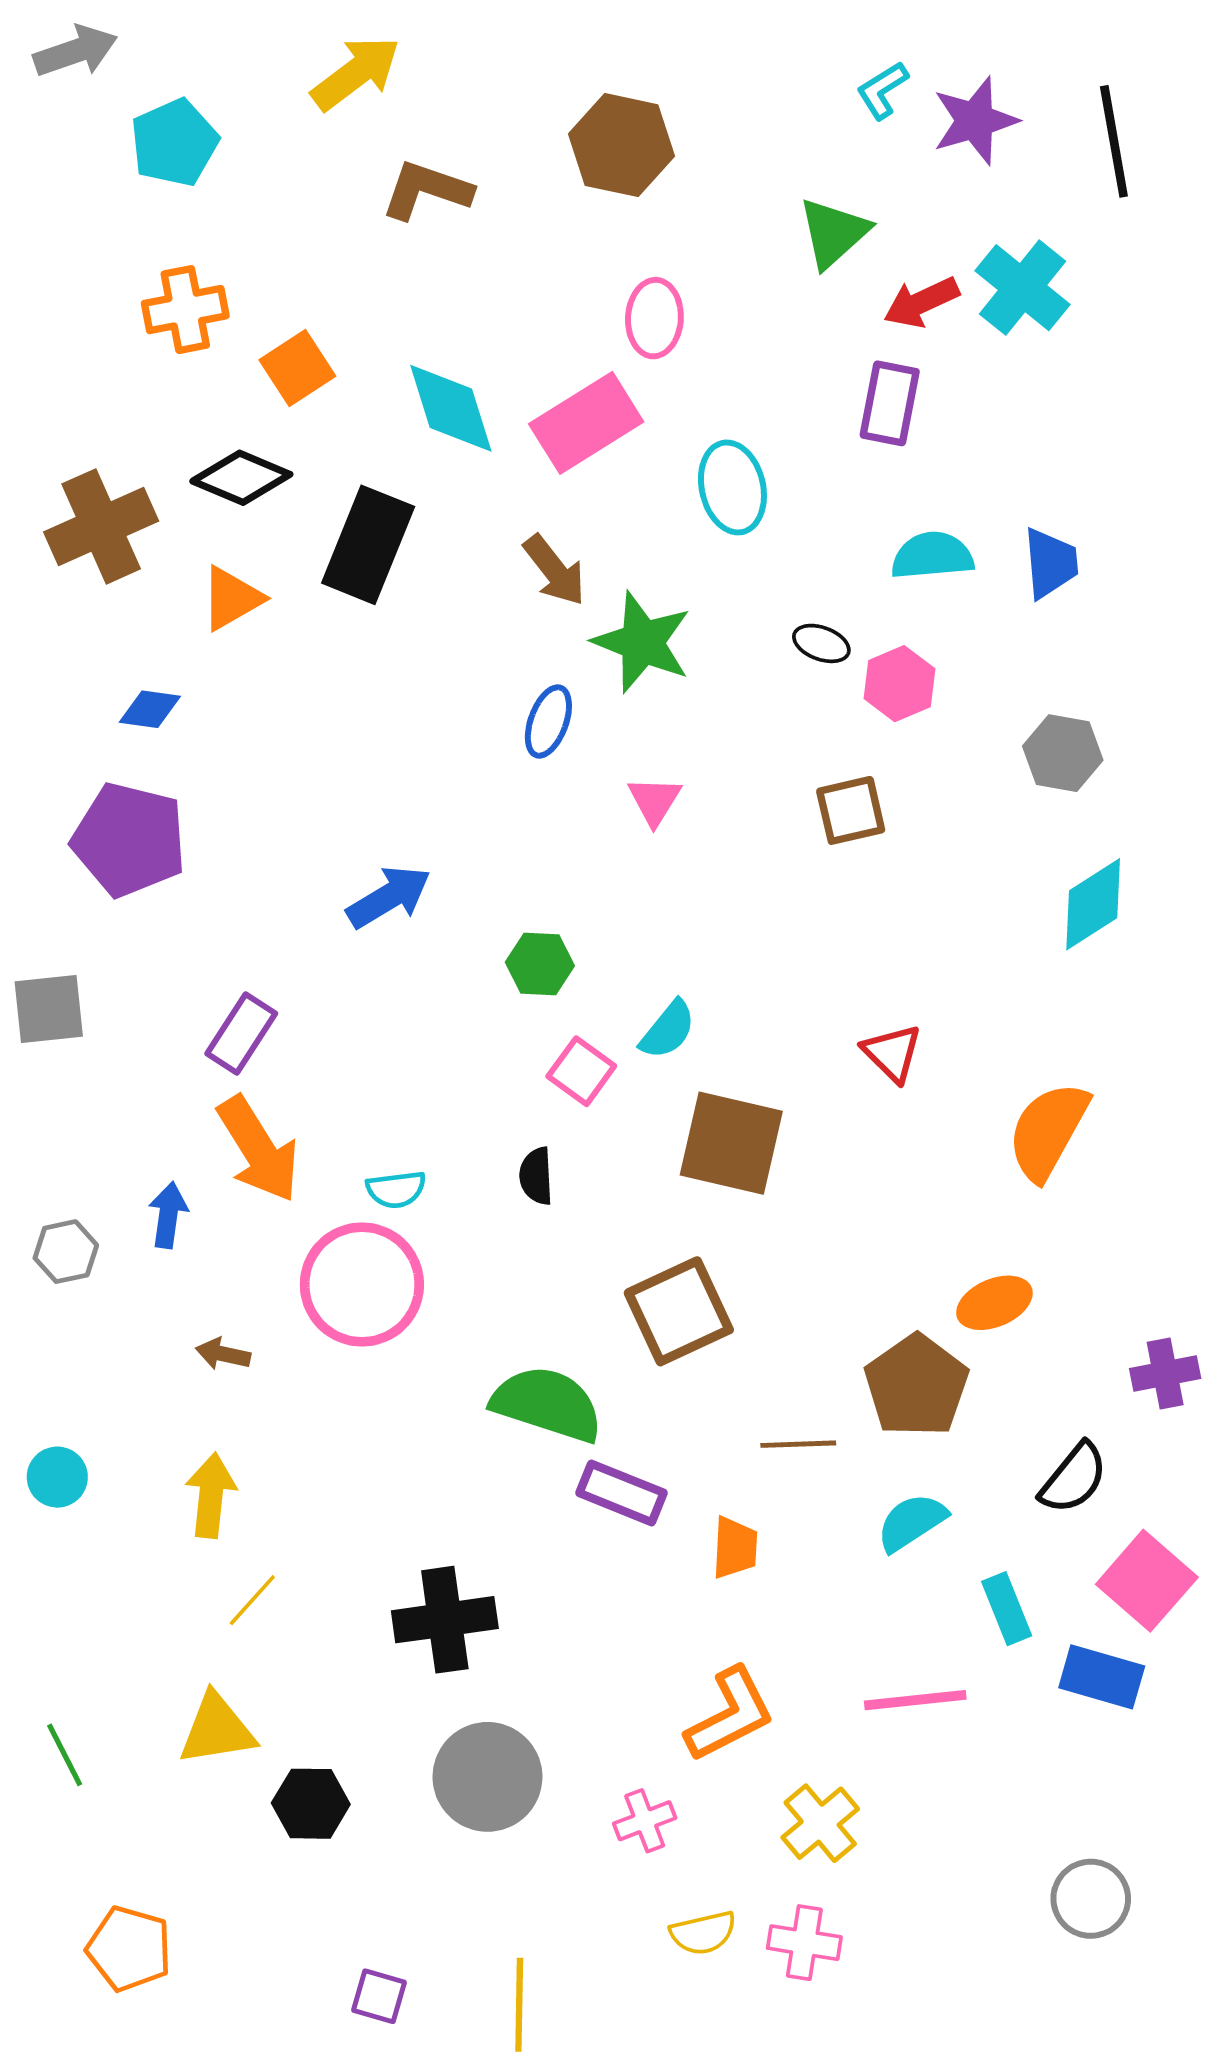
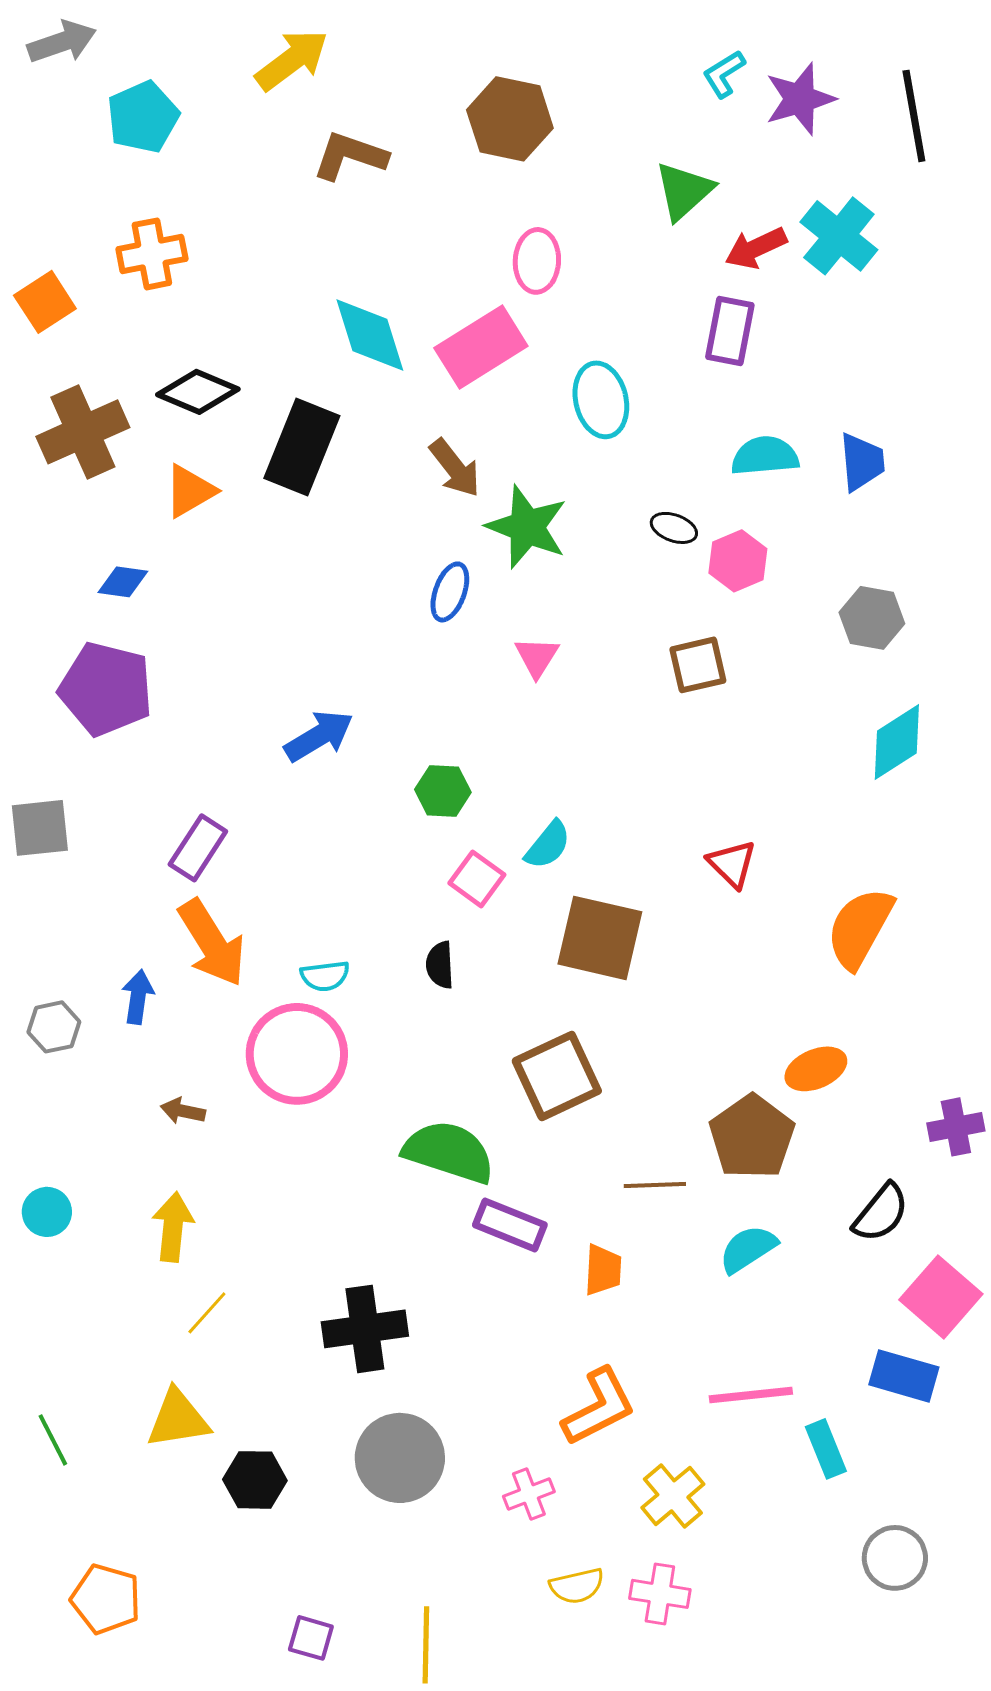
orange square: (297, 368) -> (45, 302), moved
cyan rectangle: (1007, 1609) -> (826, 1449), moved

